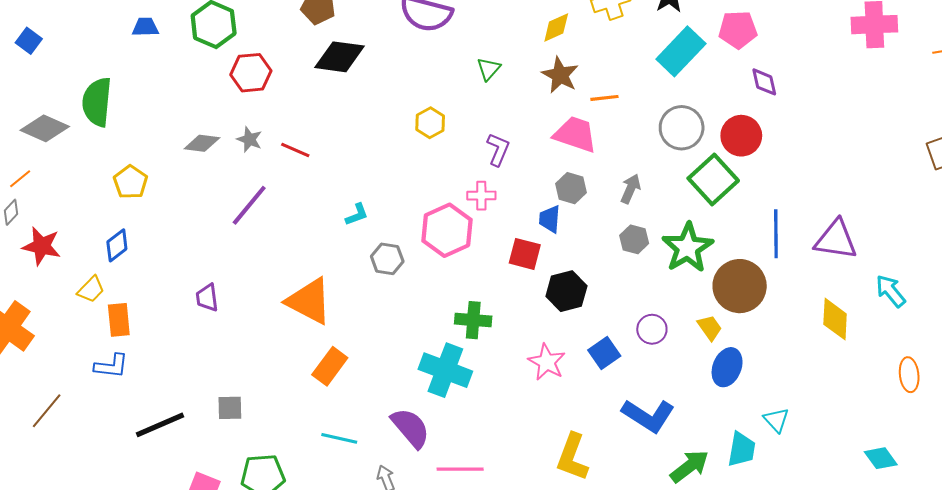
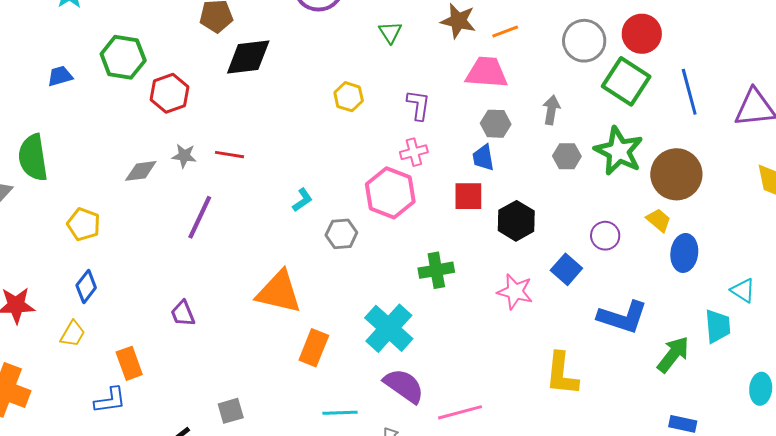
blue line: (776, 234) -> (689, 92), moved
orange rectangle: (119, 320) -> (129, 363), moved
cyan cross: (445, 370) -> (389, 328), moved, turned 36

